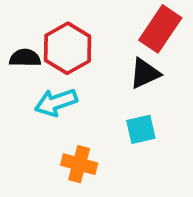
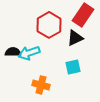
red hexagon: (68, 48) -> (49, 25), moved
black semicircle: (25, 58) -> (13, 52), moved

